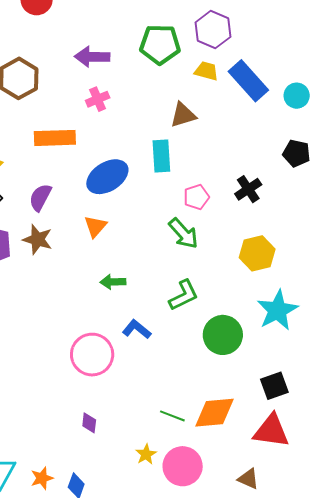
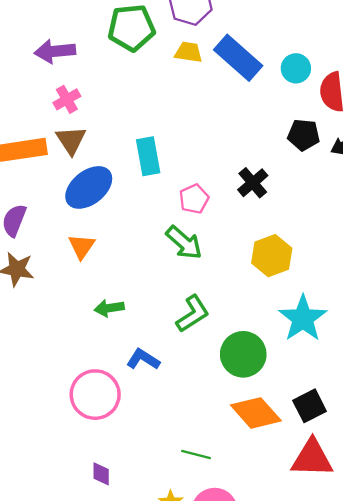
brown triangle: (183, 115) -> (71, 140), moved, turned -40
orange diamond: (214, 413) -> (256, 413), moved, turned 60

